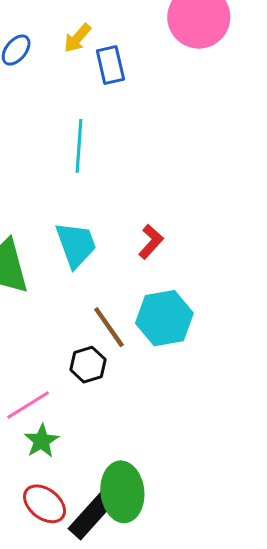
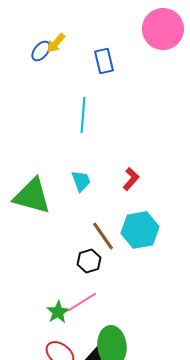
yellow arrow: (77, 38) -> (56, 43), moved
cyan trapezoid: (76, 245) -> (81, 181), size x0.7
pink line: (28, 405) -> (82, 302), moved

